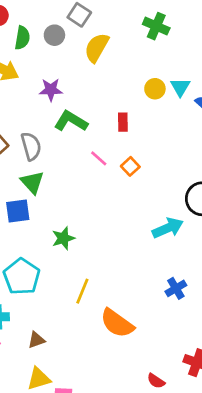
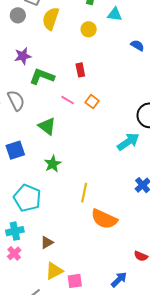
cyan triangle: (180, 87) -> (115, 14), moved, turned -42
yellow circle: (155, 89) -> (89, 29), moved
green triangle: (32, 182) -> (47, 126), moved
yellow line: (82, 291) -> (84, 193), moved

